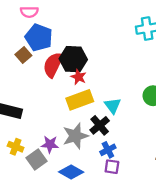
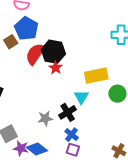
yellow rectangle: (80, 100) -> (96, 76), moved
gray star: (75, 136) -> (45, 118), size x0.7
purple star: (50, 144) -> (21, 148), moved
blue cross: (108, 150) -> (72, 135), turned -32

